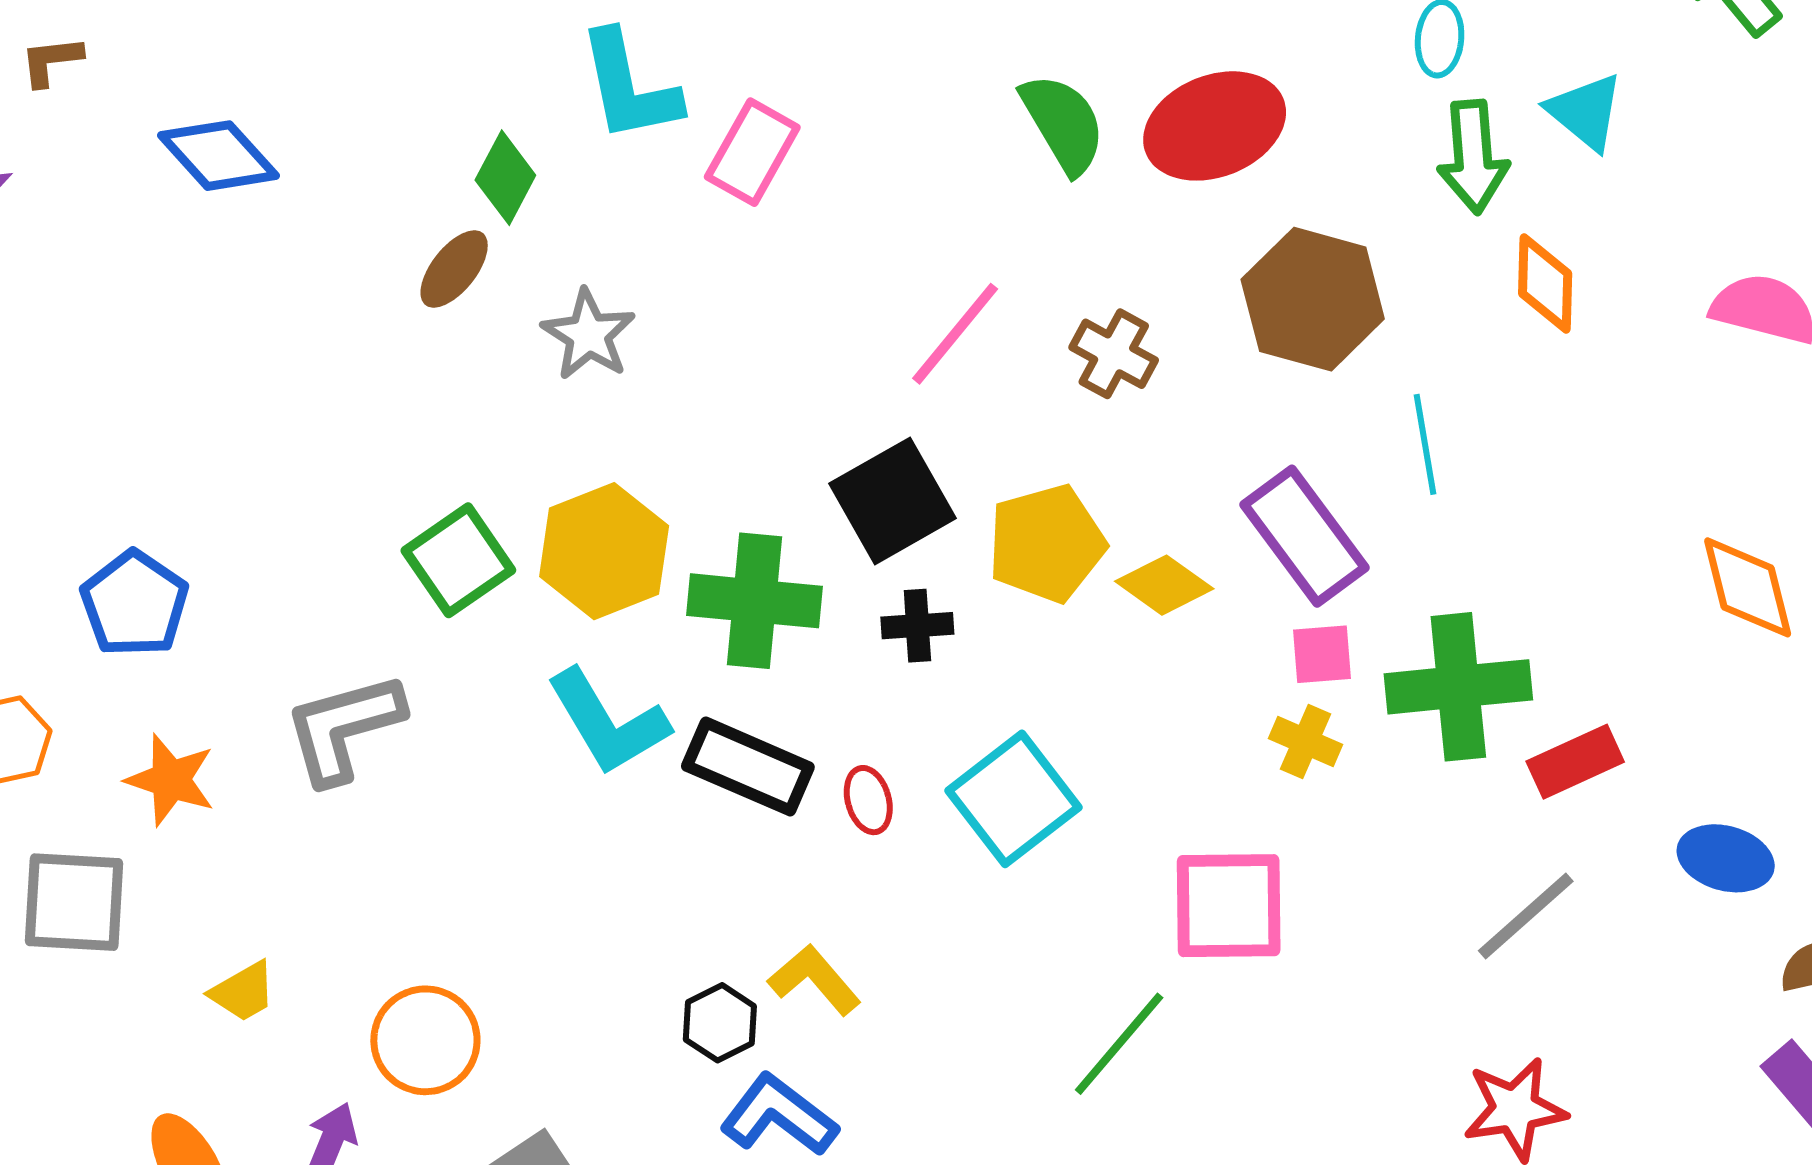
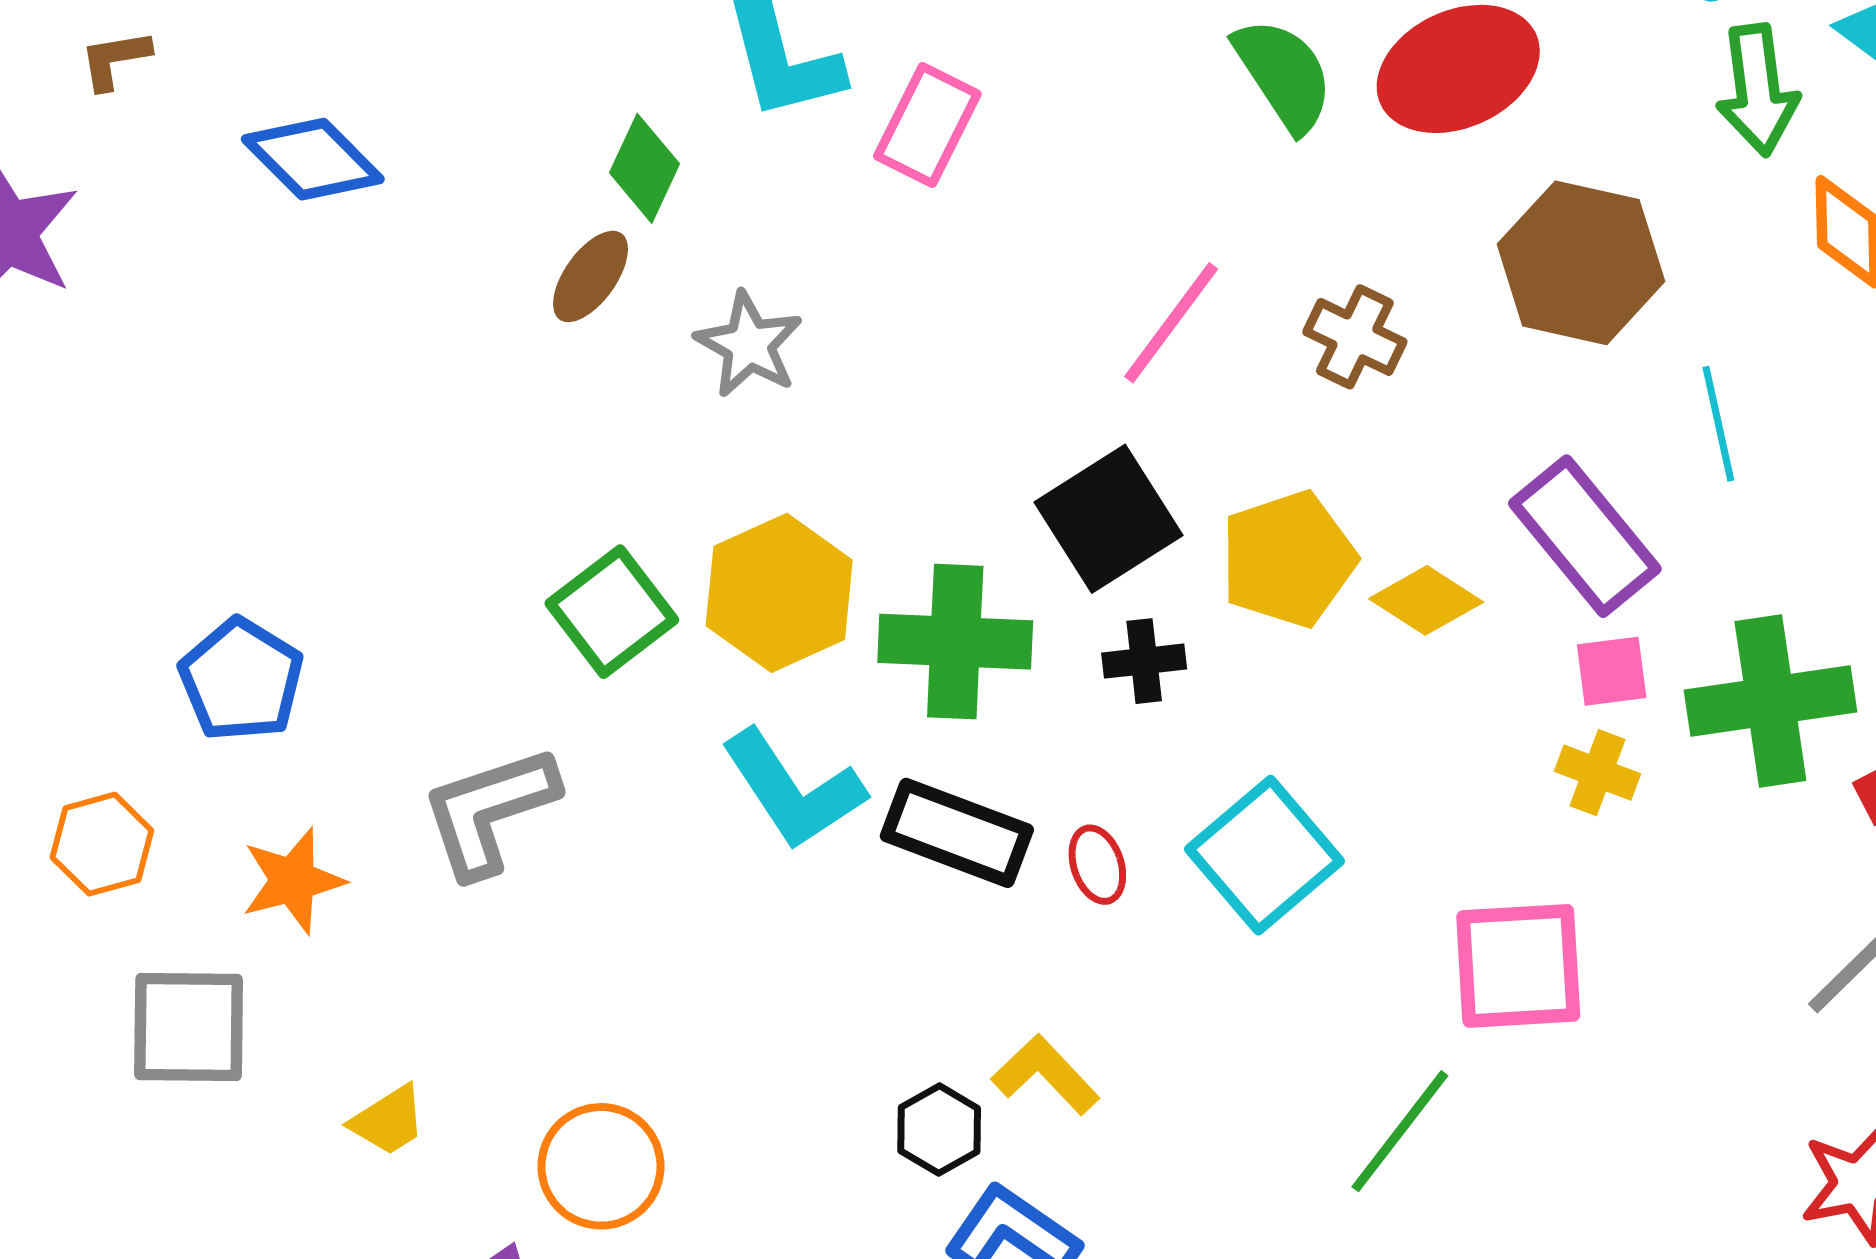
orange star: (171, 780) -> (293, 881), turned -30

